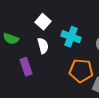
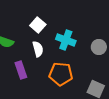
orange pentagon: (81, 71) -> (61, 74), moved

